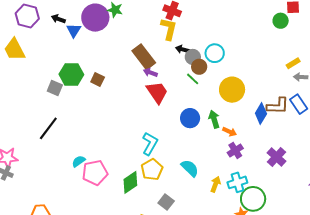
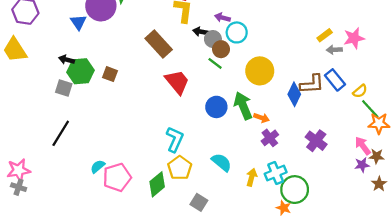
black arrow: (58, 19) -> (67, 60), moved
purple arrow: (150, 73) -> (222, 18), moved
green arrow: (214, 119) -> (243, 106), size x1.4

